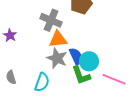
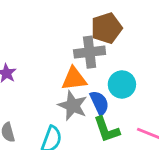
gray cross: (51, 20) -> (90, 52), moved, turned -30
cyan circle: (89, 61) -> (122, 84), moved

